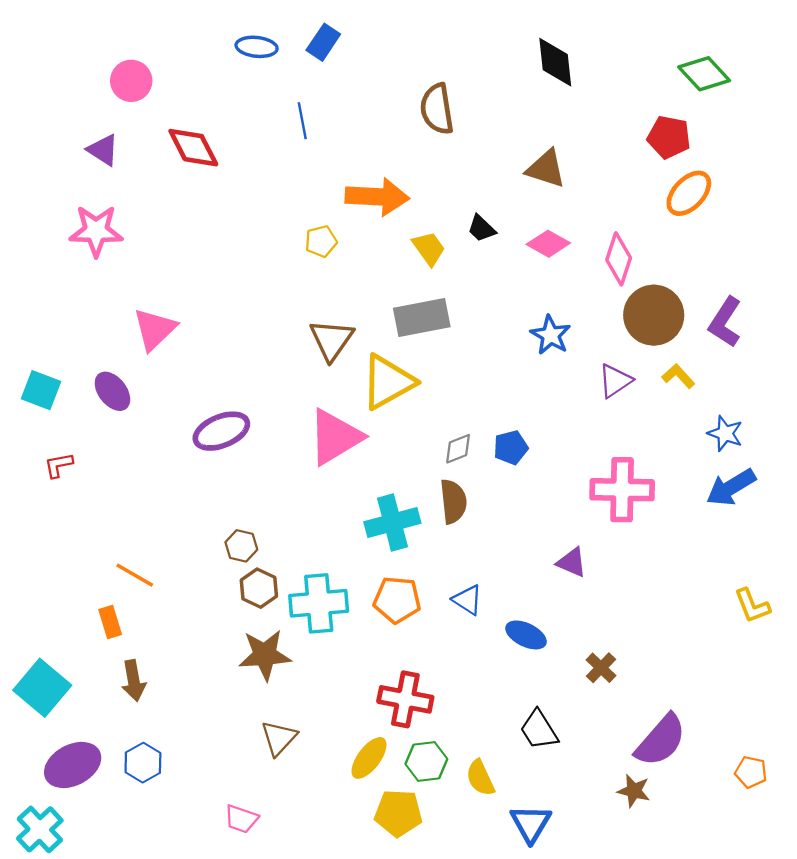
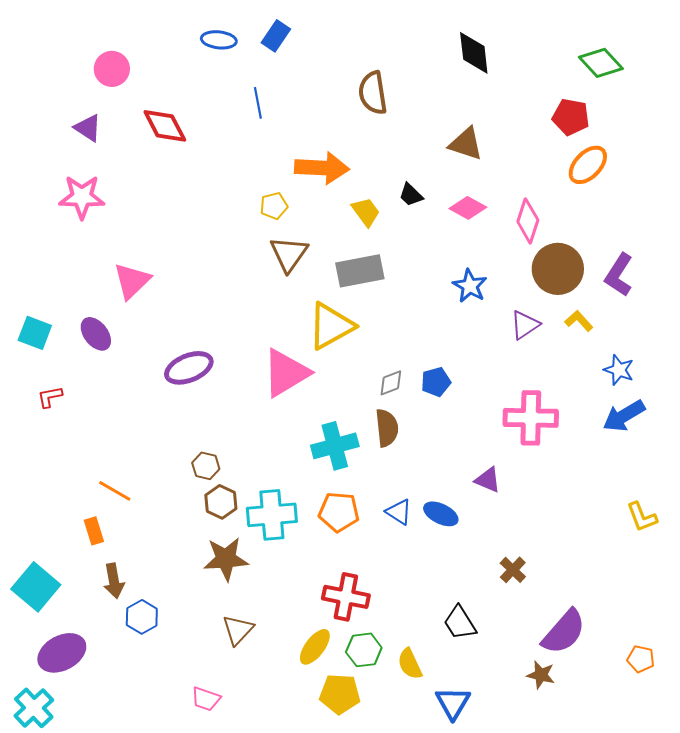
brown triangle: (332, 340) -> (289, 254), moved
blue ellipse: (526, 635) -> (441, 514), moved
blue hexagon: (143, 763) -> (142, 617), moved

